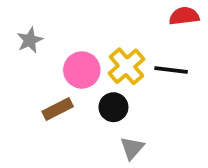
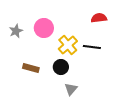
pink circle: (82, 70) -> (44, 28), moved
brown rectangle: (58, 109) -> (31, 68), turned 42

